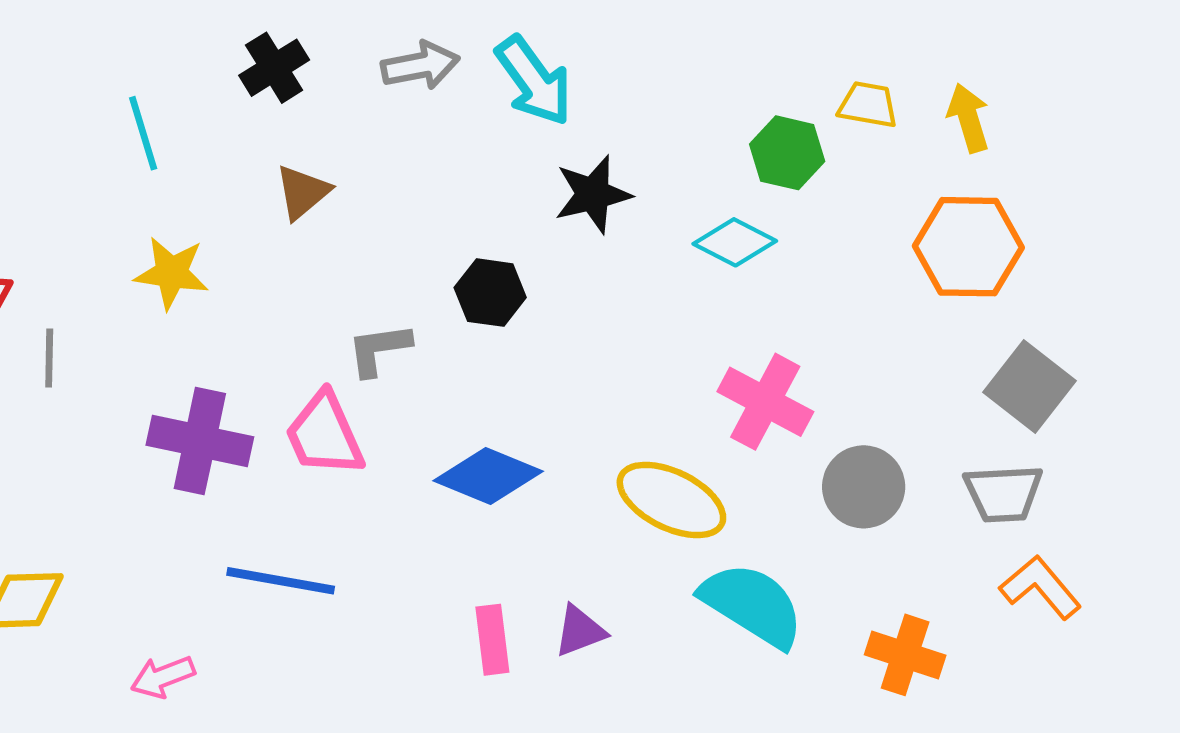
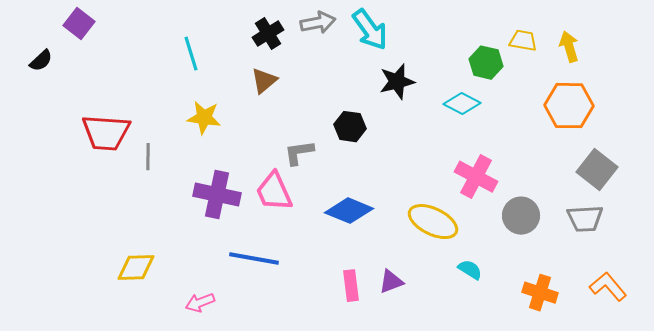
black cross: (274, 68) -> (268, 34), moved
orange L-shape: (1040, 587) -> (608, 287), moved
cyan semicircle: (752, 605) -> (470, 270), size x0.5

